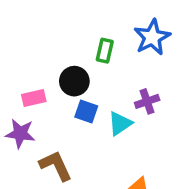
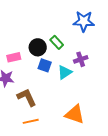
blue star: (152, 37) -> (84, 21), turned 30
green rectangle: (105, 51) -> (57, 42), moved, turned -56

